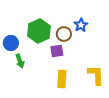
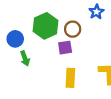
blue star: (81, 25) -> (96, 12), moved

